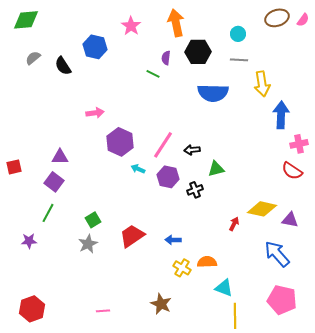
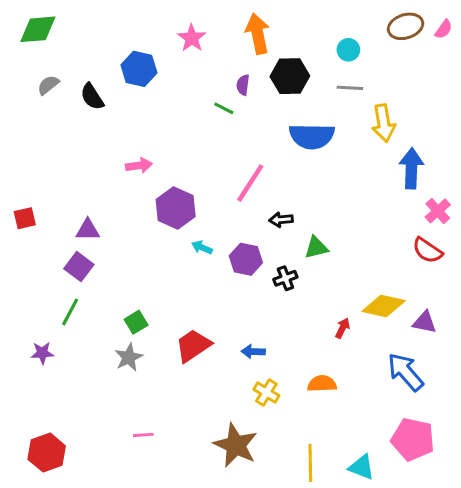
pink cross: (299, 144) -> (438, 211), turned -30
pink line: (163, 145) -> (250, 183), moved
red square: (14, 167) -> (25, 218), moved
orange semicircle: (207, 262) -> (322, 384), moved
cyan triangle: (224, 288) -> (362, 467), moved
brown star: (161, 304) -> (236, 445), size x1.4
pink line: (103, 311) -> (143, 435), moved
yellow line: (235, 316) -> (310, 463), moved

